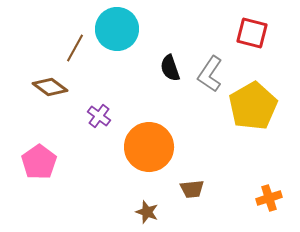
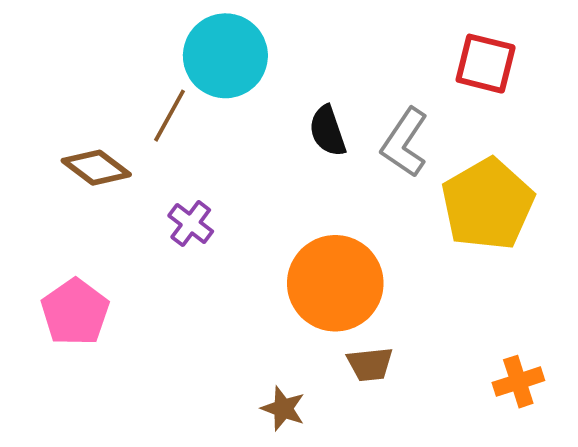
brown line: (75, 48) -> (169, 116), moved
orange circle: (149, 147) -> (335, 283), moved

